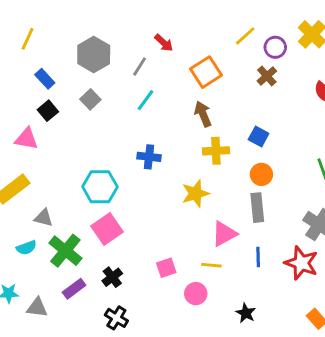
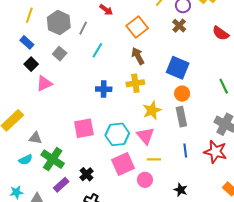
yellow line: (28, 39) -> (29, 15), moved
gray line: (140, 67) -> (83, 28), moved
blue square: (259, 137) -> (178, 68), size x1.6
pink triangle: (26, 139) -> (44, 83), moved, turned -30
yellow cross: (216, 151) -> (135, 83), moved
cyan hexagon: (100, 187) -> (117, 134), moved
yellow star: (195, 193) -> (152, 110), moved
pink square: (107, 229) -> (84, 128), moved, turned 30
pink triangle: (224, 234) -> (145, 136), moved, turned -36
pink square: (166, 268) -> (123, 164), size x1.6

